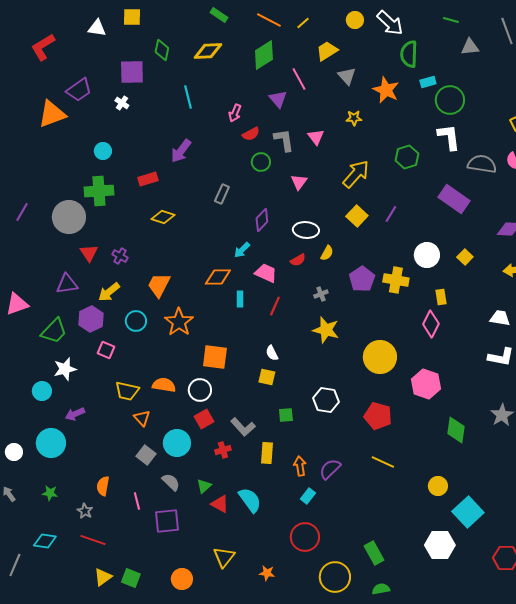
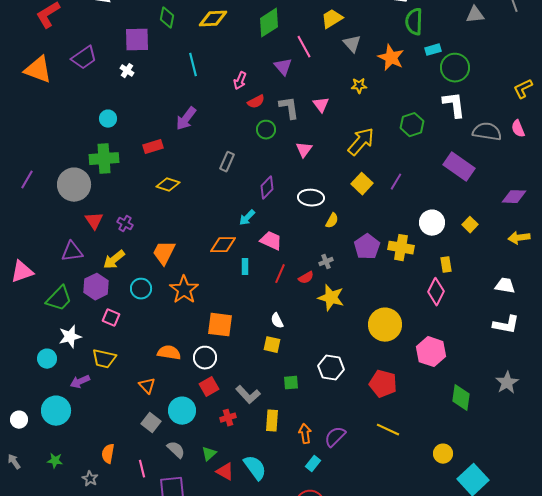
orange triangle: (52, 114) -> (38, 70), moved, turned 40
red semicircle: (298, 260) -> (306, 278), moved
yellow trapezoid: (127, 391) -> (104, 359), moved

